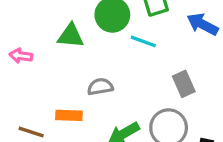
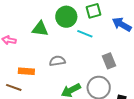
orange rectangle: (69, 115) -> (26, 71), moved

